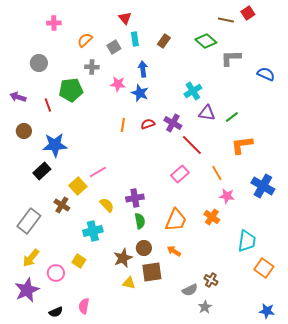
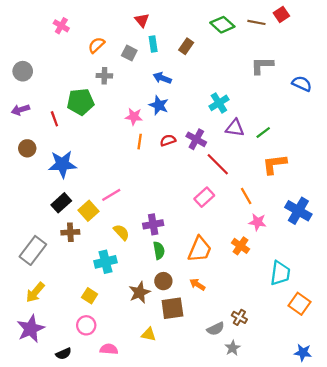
pink cross: (54, 23) -> (61, 26), turned 32
green diamond: (206, 41) -> (222, 25), moved
gray square: (114, 47) -> (129, 53), turned -32
gray circle: (39, 63) -> (23, 71), moved
blue arrow: (143, 69) -> (162, 78), turned -63
pink star: (118, 84) -> (134, 117), moved
purple arrow: (18, 97) -> (20, 110), turned -35
black rectangle: (42, 171) -> (61, 203), moved
brown cross: (62, 205) -> (70, 232), turned -35
pink circle: (56, 273) -> (86, 325), moved
yellow triangle: (129, 283) -> (149, 334), moved
pink semicircle: (84, 306) -> (109, 349), moved, turned 84

